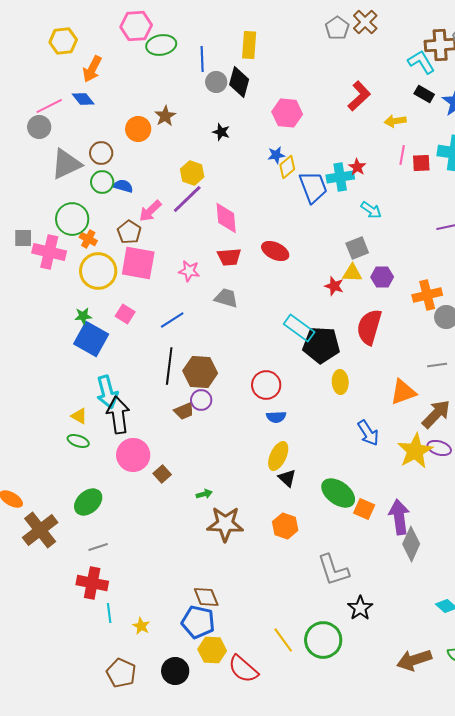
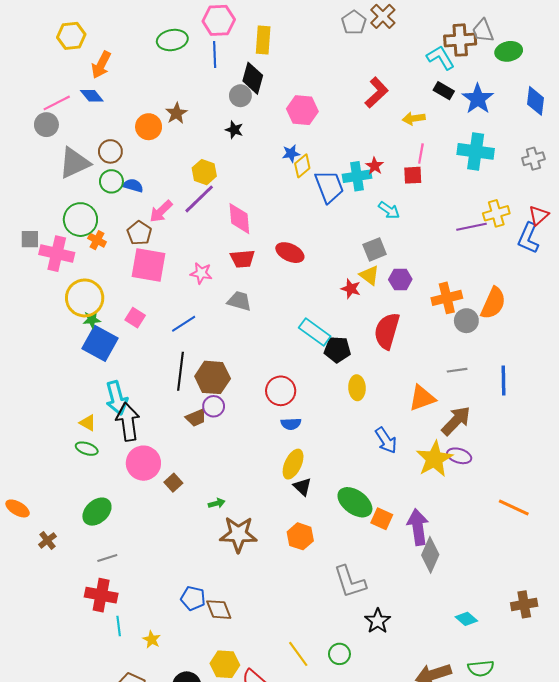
pink hexagon: (136, 26) -> (219, 20), moved
gray circle: (216, 82) -> (240, 96), moved
red square: (421, 163) -> (413, 175), moved
yellow circle: (98, 271) -> (85, 298), moved
yellow triangle: (352, 273) -> (369, 275), turned 35
black pentagon: (321, 345) -> (337, 350), size x0.7
brown cross: (40, 530) -> (47, 540), size x0.5
blue pentagon: (198, 622) -> (193, 598), moved, size x0.7
green circle: (323, 640) -> (339, 654), size x0.6

